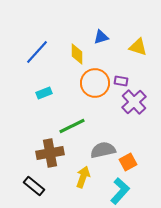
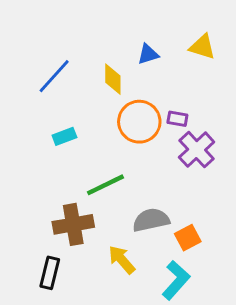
yellow triangle: (138, 47) -> (202, 47), moved
yellow arrow: (83, 177) -> (122, 260), turned -60
black rectangle: (34, 186) -> (50, 273), turned 65

